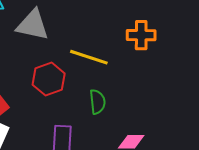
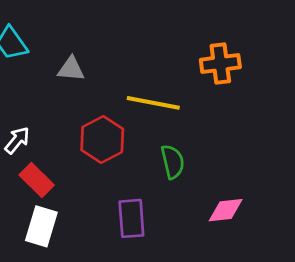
gray triangle: (33, 25) -> (71, 69), size x0.6

